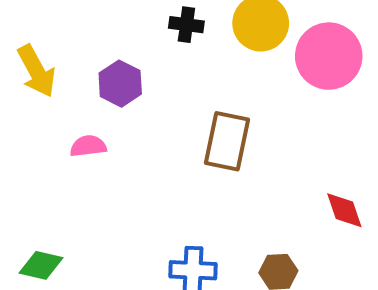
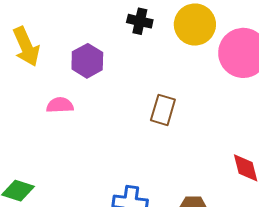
brown rectangle: (227, 141) -> (163, 110), size x0.7

